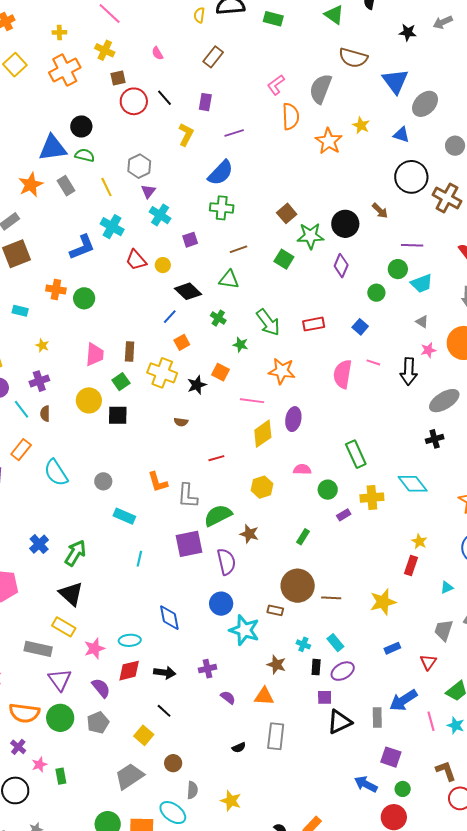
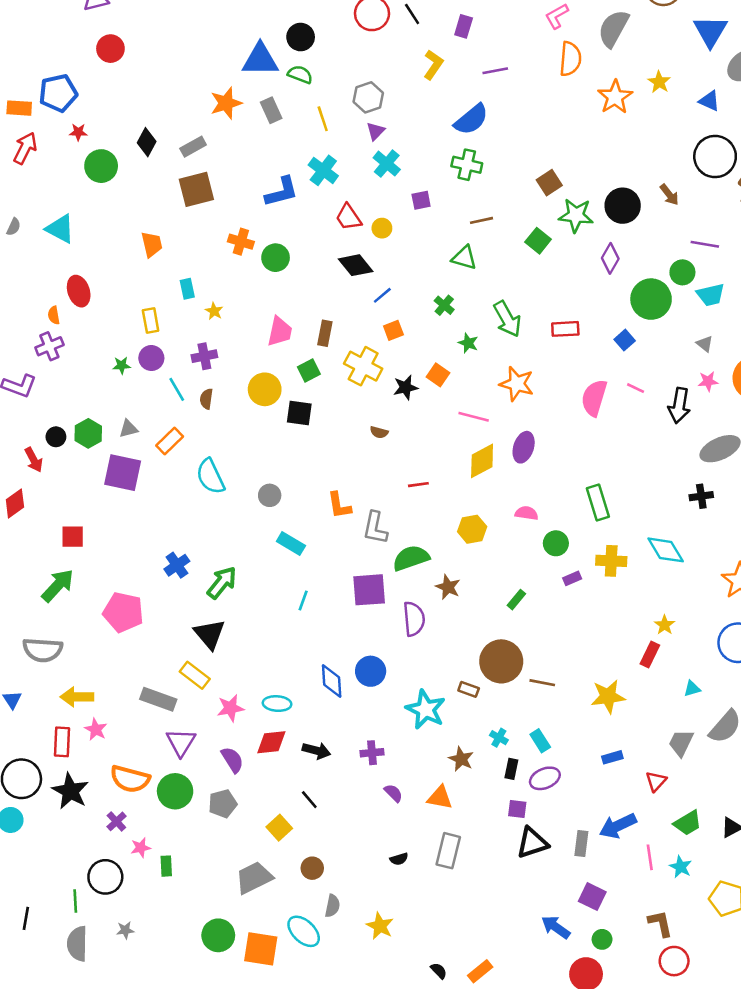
black diamond: (188, 291) -> (356, 265), moved
green circle: (376, 293) -> (651, 299), size x1.8
cyan rectangle: (20, 311) -> (187, 289), moved, turned 56
blue circle: (221, 604) -> (371, 671), moved

